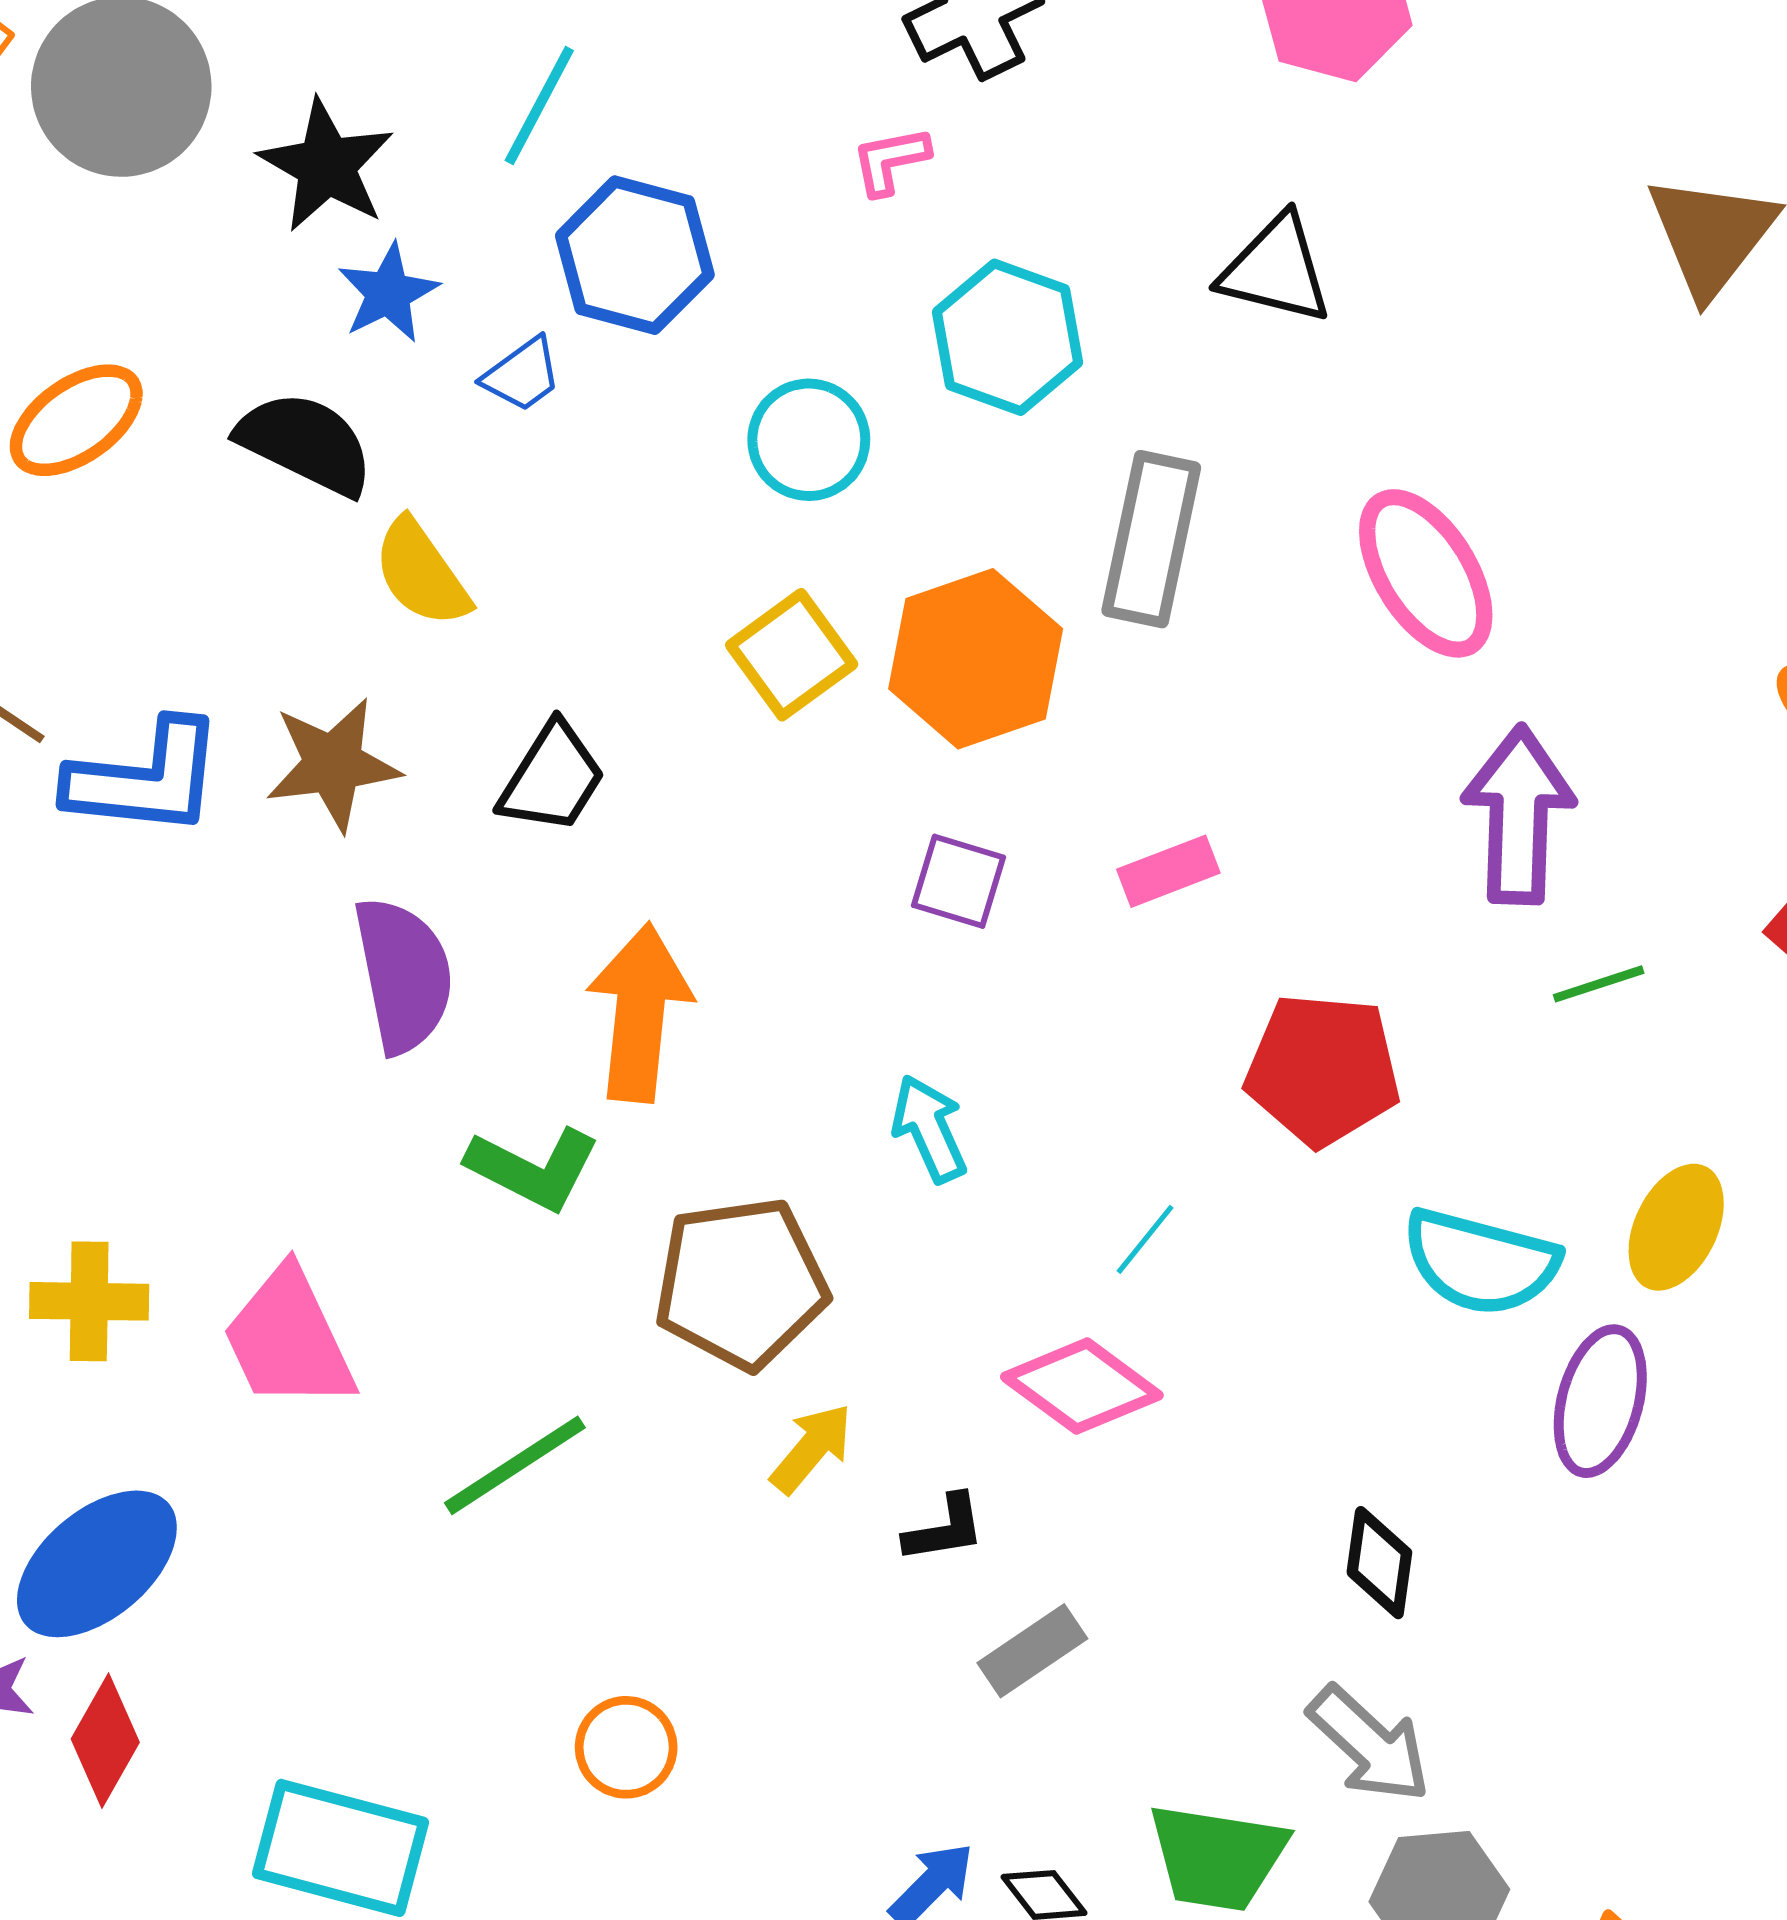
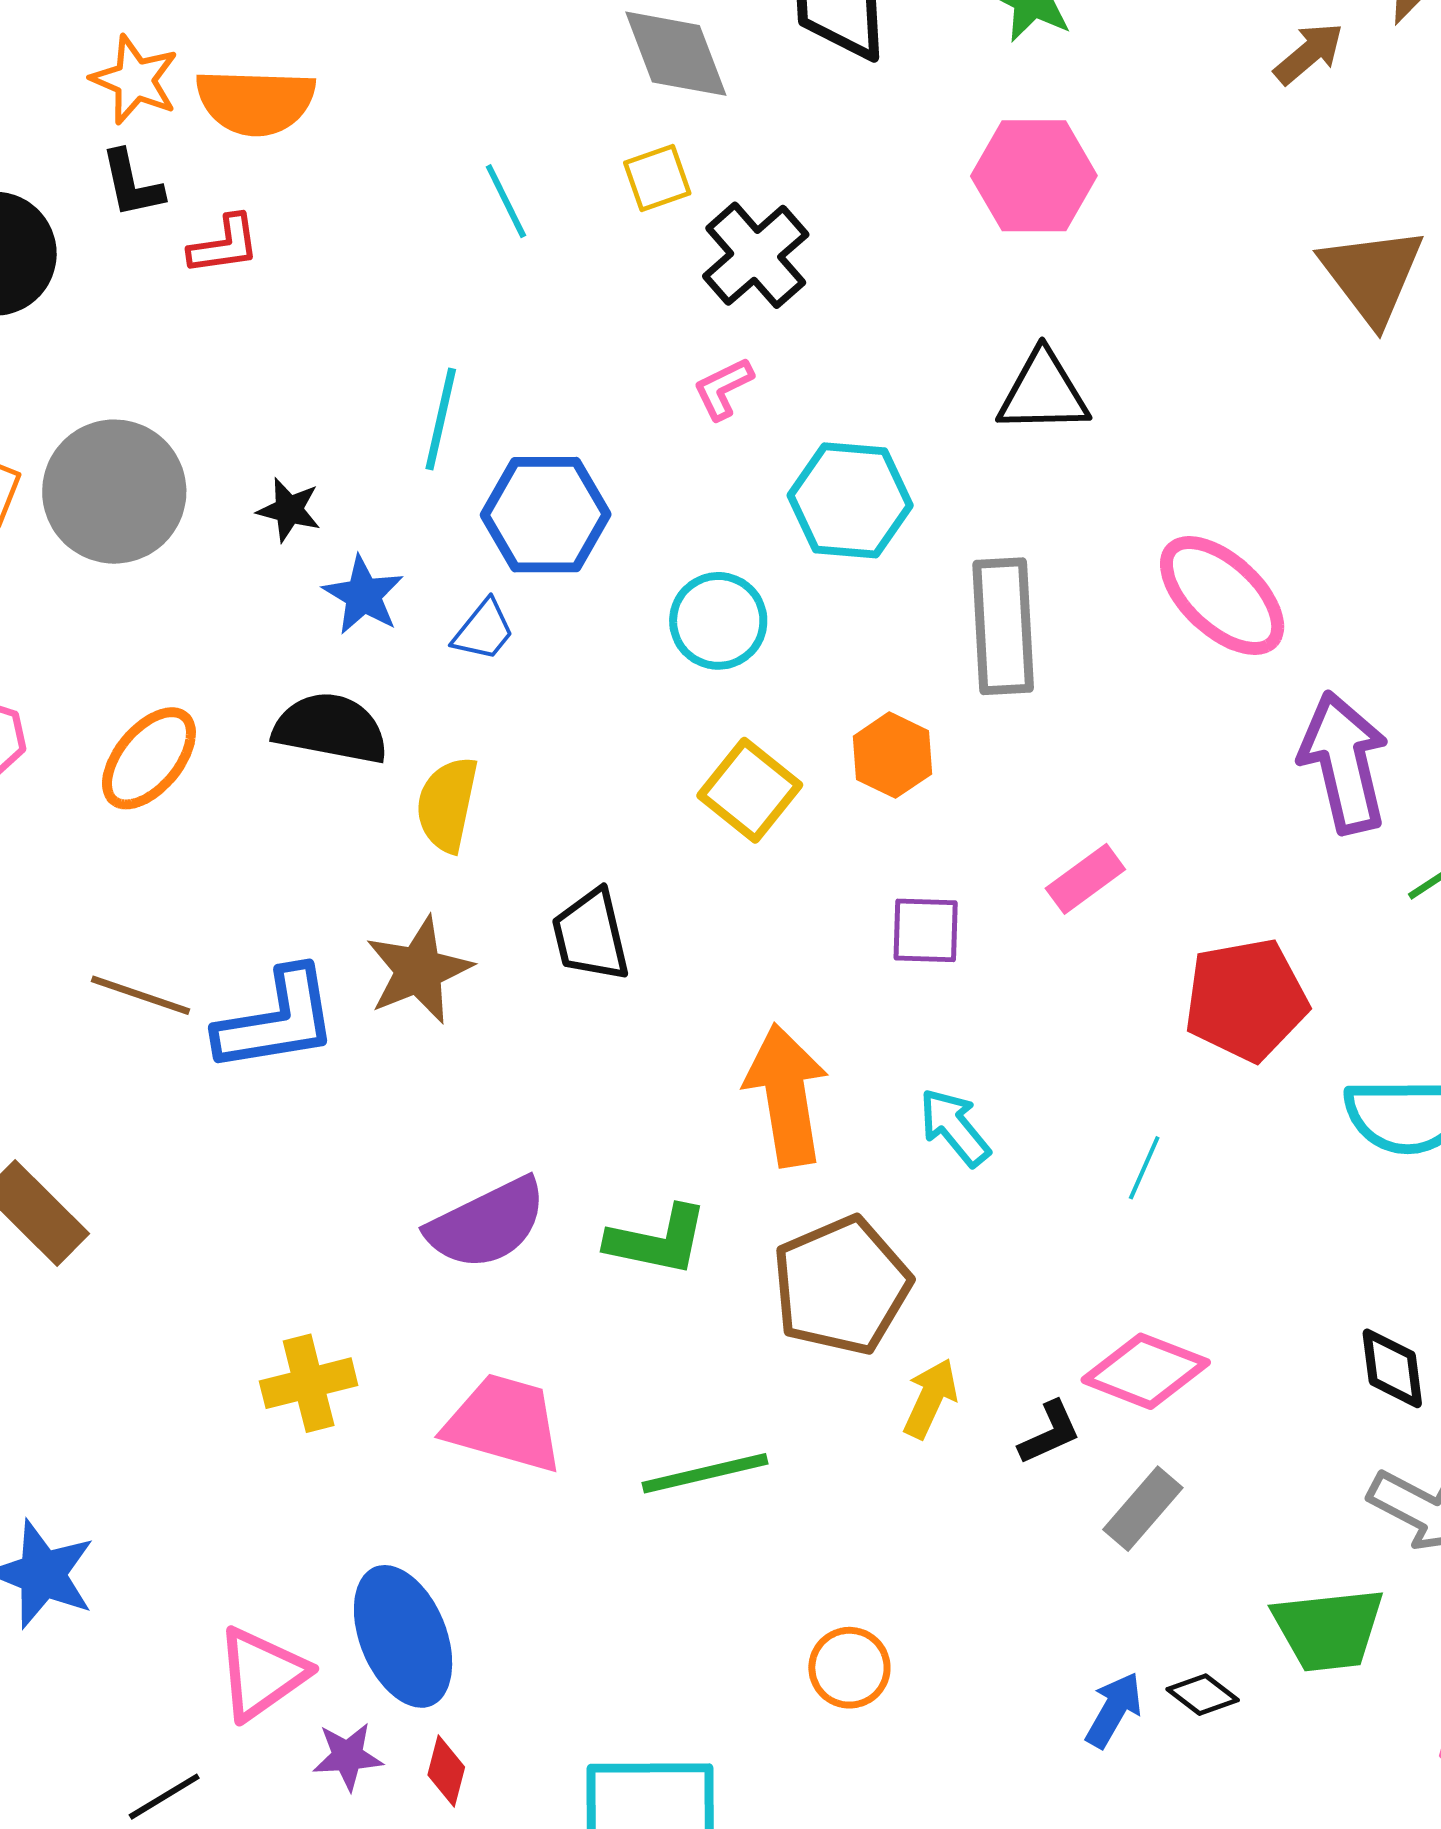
black star: (326, 166) -> (289, 510), size x0.6
yellow semicircle: (421, 573) -> (447, 804), turned 62
orange hexagon: (976, 659) -> (892, 755), size x0.6
black trapezoid: (552, 778) -> (591, 935), turned 150
purple semicircle: (404, 975) -> (487, 1224), moved, turned 90
orange arrow: (640, 1013) -> (786, 1095), moved
yellow cross: (89, 1301) -> (309, 1383), moved
pink trapezoid: (289, 1339) -> (504, 1423), turned 146
pink diamond: (1082, 1386) -> (1146, 1371), moved
green line: (515, 1465) -> (705, 1473), turned 35
blue ellipse: (97, 1564) -> (403, 1636), turned -57
red diamond: (105, 1741) -> (446, 1771), size x0.7

